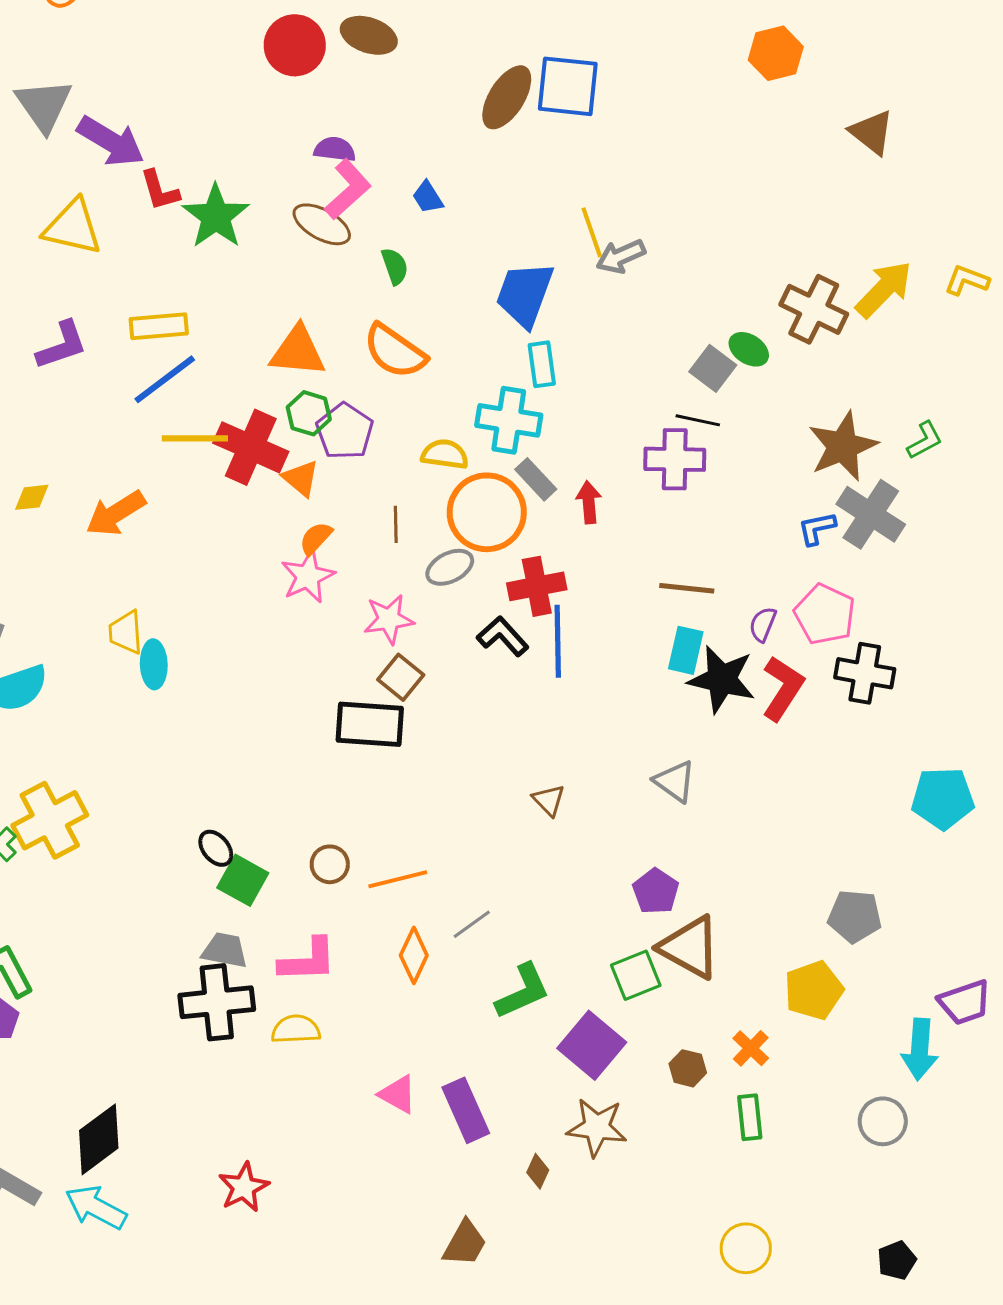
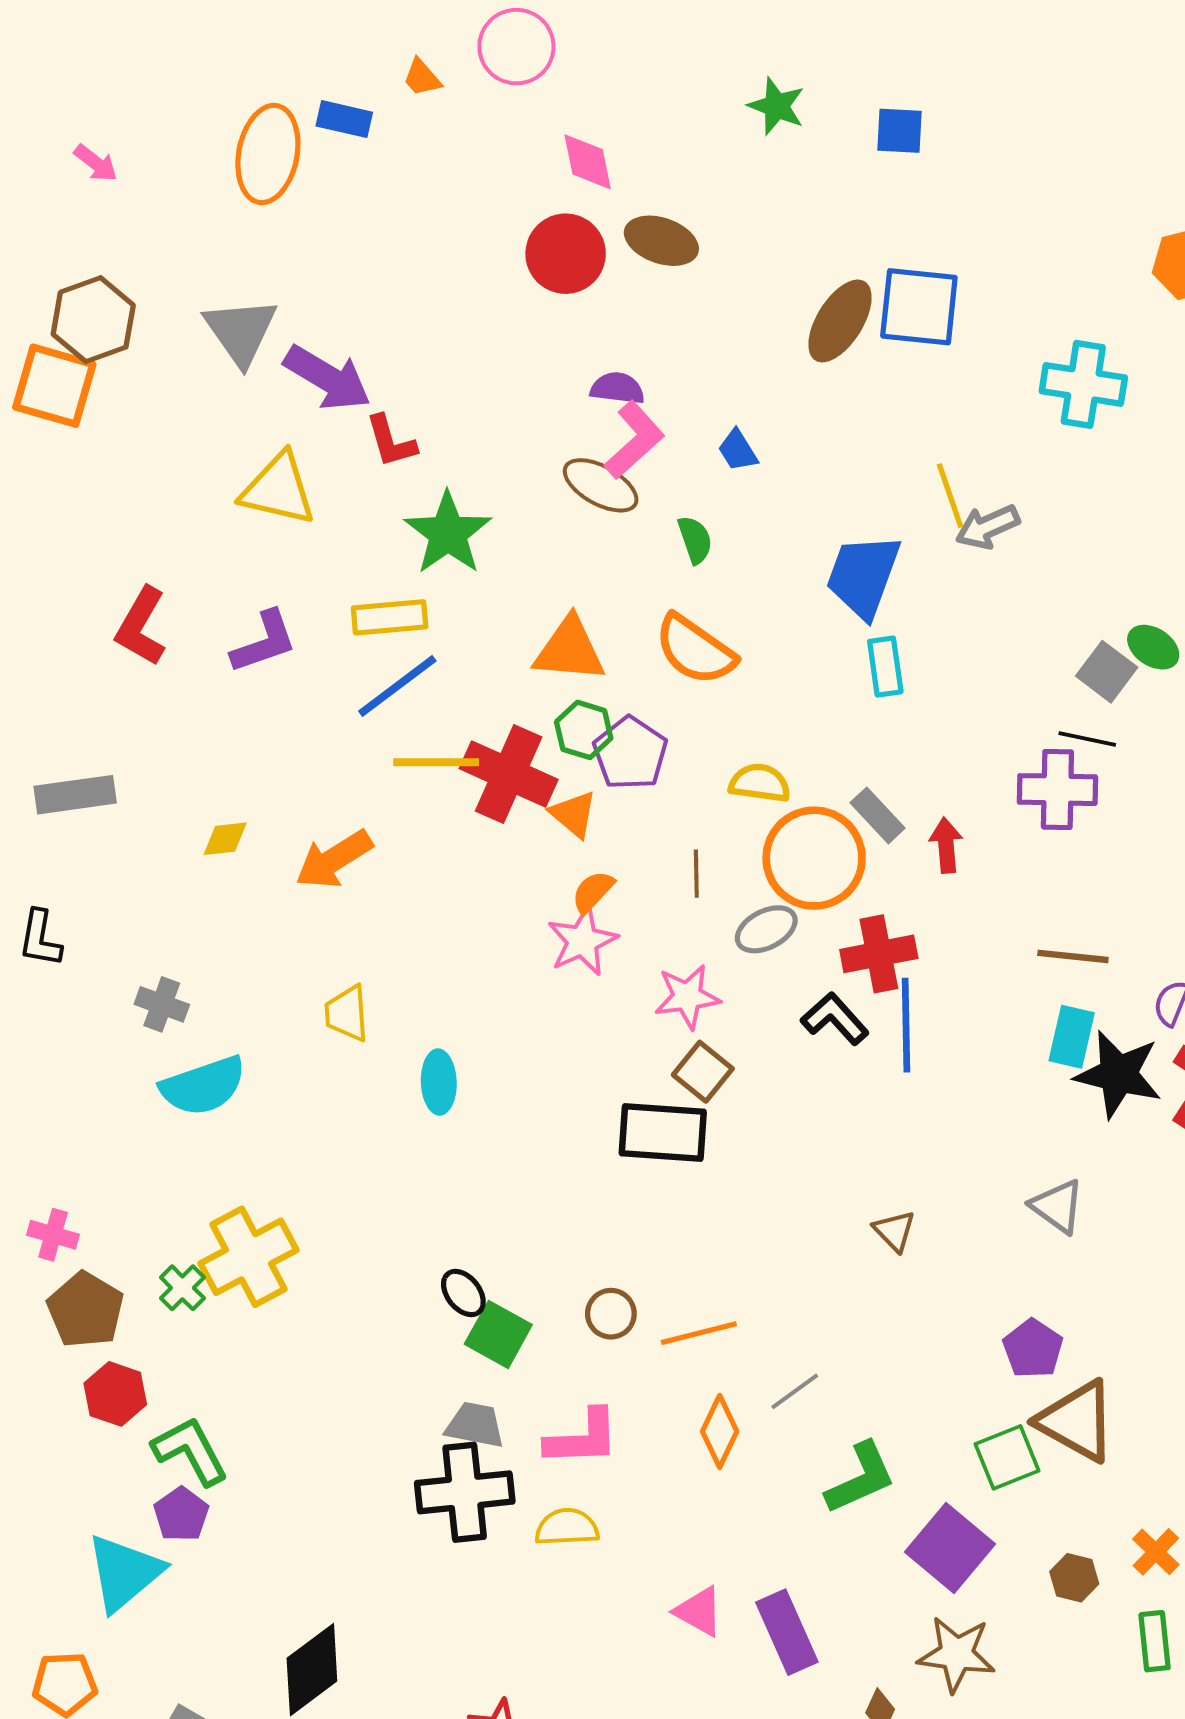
green star: (216, 216) -> (448, 533), moved
cyan cross: (509, 420) -> (1083, 384), moved
cyan ellipse: (154, 664) -> (439, 1082), moved

